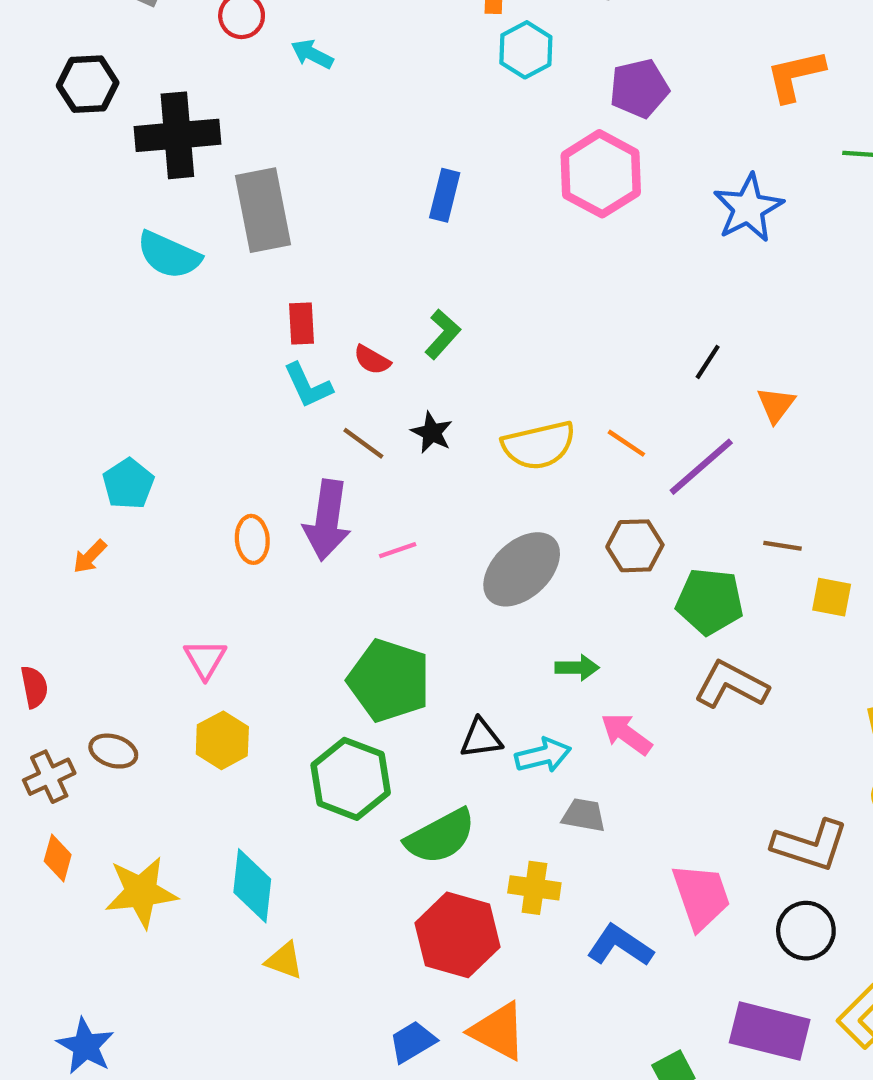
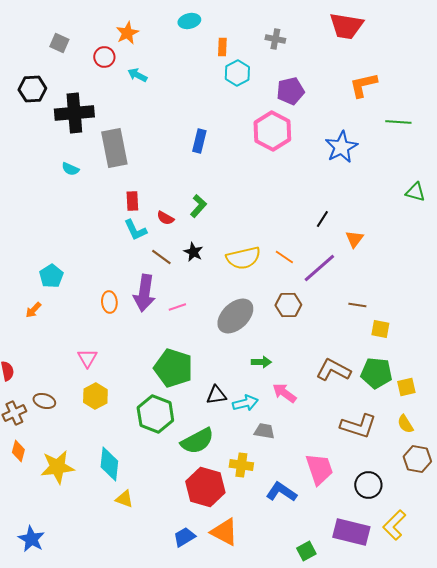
cyan semicircle: (169, 255) -> (70, 169), size x0.6
green pentagon: (710, 601) -> (376, 373), moved
brown L-shape: (810, 845) -> (358, 426), moved

